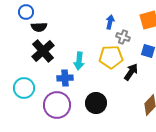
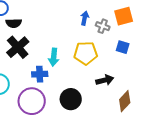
gray cross: (123, 37) -> (103, 26), moved
black arrow: (131, 72) -> (105, 80), moved, turned 42

